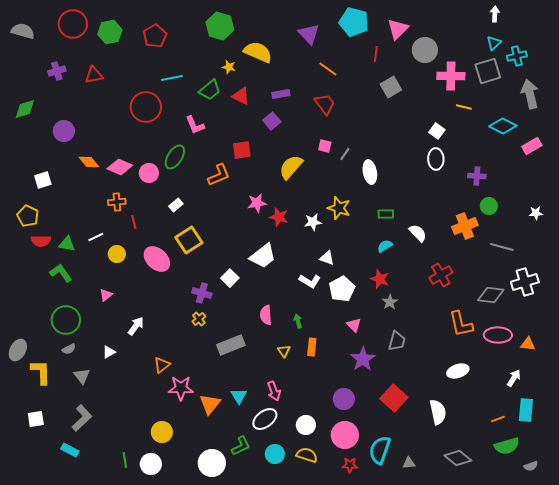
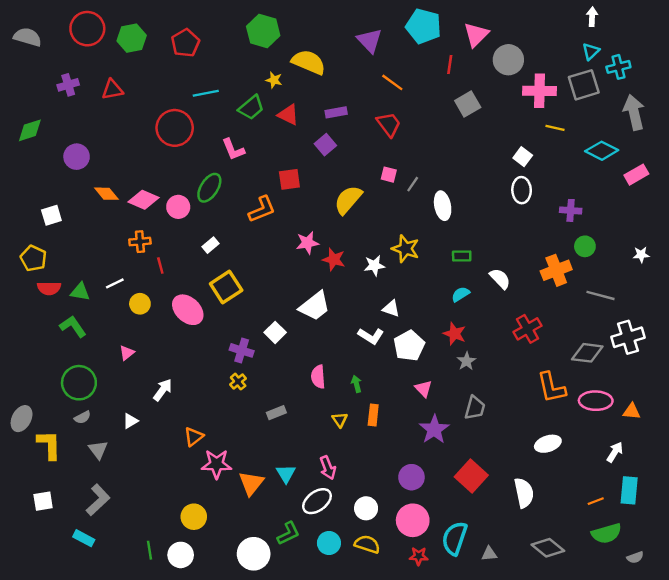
gray rectangle: (231, 345) -> (276, 413), size x0.6

